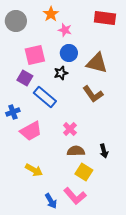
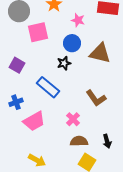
pink star: (65, 30) -> (78, 20), moved
pink square: (35, 55) -> (38, 32), moved
purple square: (25, 78) -> (17, 65), moved
brown L-shape: (93, 94) -> (96, 98), moved

